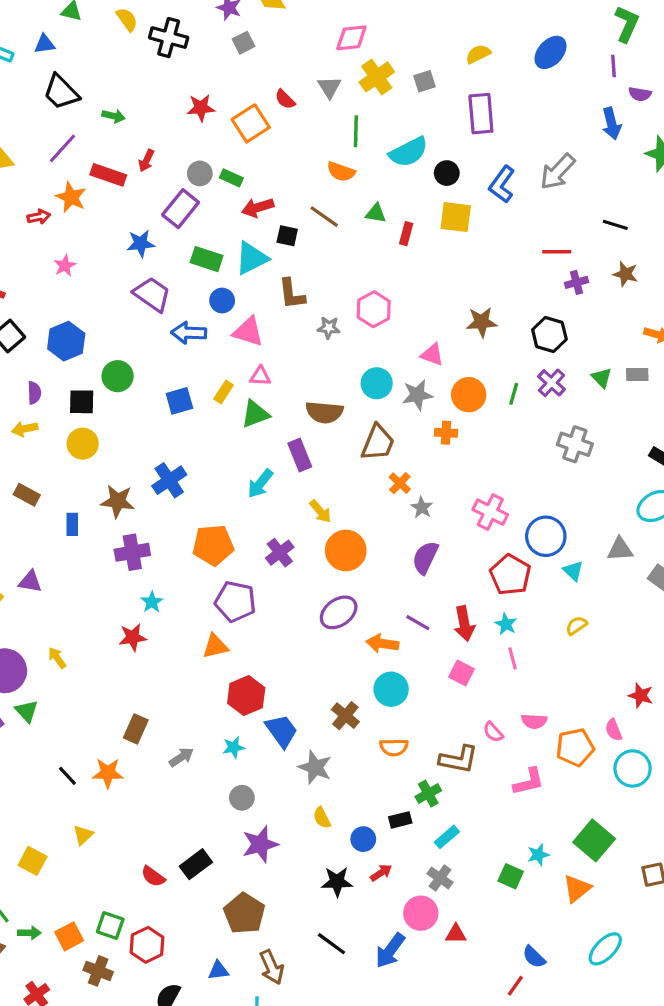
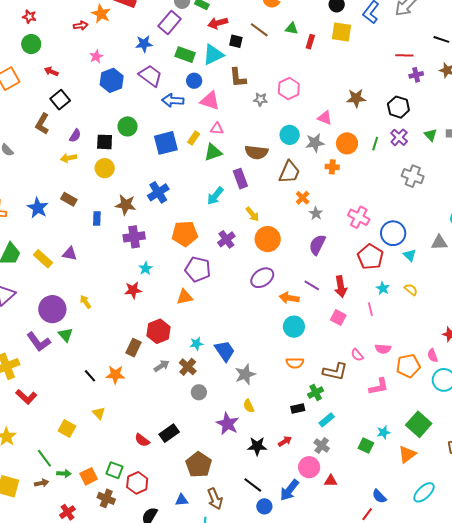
blue hexagon: (66, 341) -> (112, 80), moved
purple semicircle: (34, 393) -> (75, 136), turned 32
blue square: (179, 401) -> (166, 143), size x1.4
cyan star: (506, 624) -> (383, 288), moved
yellow semicircle: (576, 626) -> (411, 290), turned 72
red hexagon: (246, 696) -> (159, 331), moved
brown cross: (345, 716) -> (188, 367), moved
cyan star: (234, 747) -> (196, 344), moved
gray star: (315, 767) -> (245, 374), turned 30
yellow triangle: (83, 835) -> (99, 413), turned -32
blue circle: (363, 839) -> (264, 506), moved
purple star: (260, 844) -> (227, 424), moved, turned -30

